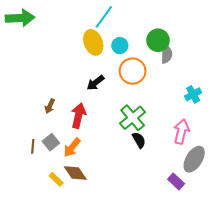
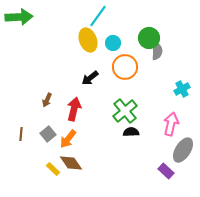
black semicircle: (139, 140) -> (131, 132), turned -63
brown line: (33, 146) -> (21, 134), moved

